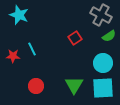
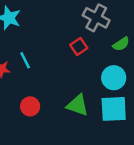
gray cross: (101, 15) -> (96, 18), moved
green triangle: (74, 85) -> (78, 105), turned -42

